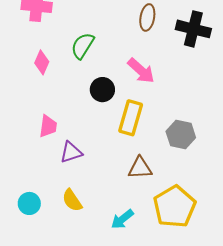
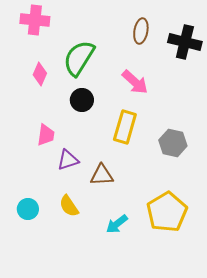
green semicircle: (83, 46) -> (79, 58), size x1.4
black circle: (102, 90) -> (82, 100), moved
brown triangle: (140, 168) -> (102, 175), moved

